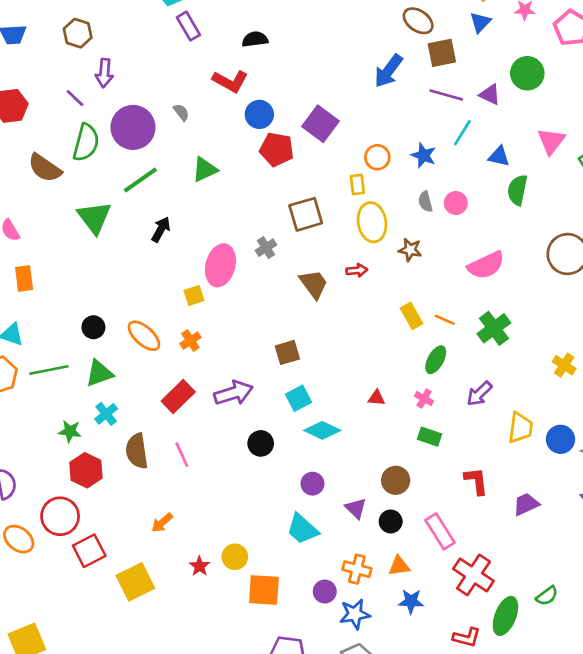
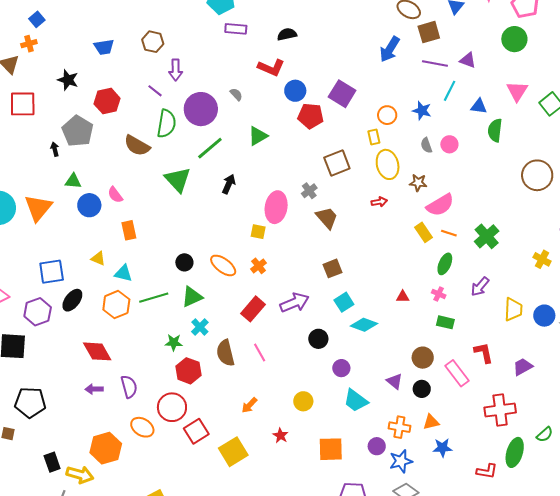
purple rectangle: (188, 26) -> (236, 29), turned -50
green circle: (527, 73) -> (514, 39), moved
pink semicircle: (486, 265) -> (440, 205), moved
brown trapezoid: (314, 284) -> (327, 218), moved
yellow square: (194, 295) -> (258, 232), turned 35
purple circle: (312, 484) -> (341, 368), moved
pink rectangle: (440, 531) -> (457, 373), moved
yellow circle: (235, 557) -> (303, 401), moved
red cross: (473, 575) -> (500, 410), moved, turned -36

